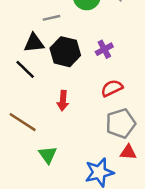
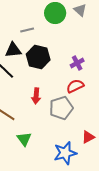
purple cross: (104, 49) -> (77, 63), moved
gray pentagon: (121, 123) -> (61, 108), moved
red triangle: (128, 152) -> (88, 137), turned -32

